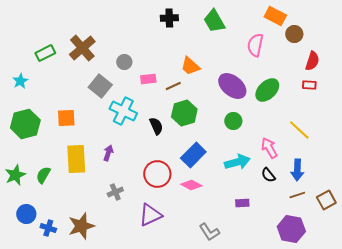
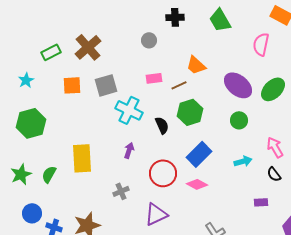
gray circle: (124, 62) -> (149, 40), moved
gray square: (100, 86) -> (106, 85), turned 35
orange square: (66, 118) -> (72, 85), moved
purple arrow: (108, 153) -> (129, 150), moved
cyan arrow: (237, 162) -> (243, 161), size x0.7
purple rectangle: (242, 203) -> (261, 202), moved

